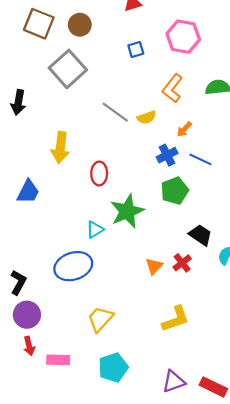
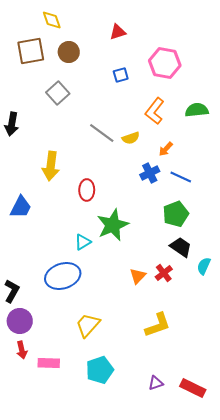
brown square: (39, 24) -> (31, 51), turned -32
gray square: (68, 69) -> (58, 93), size x0.7
green pentagon: (175, 191) -> (176, 214), moved
purple triangle: (174, 381) -> (156, 383), size x0.7

